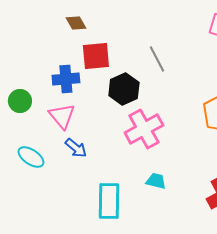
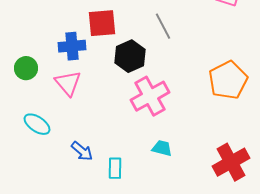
blue arrow: (76, 148) -> (82, 151), moved
cyan rectangle: (109, 201) -> (115, 168), size x0.6

